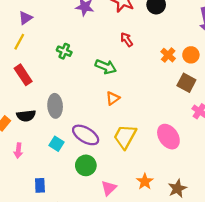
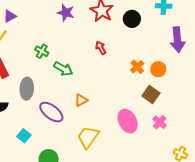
green arrow: (106, 67) -> (63, 69), moved
gray ellipse: (55, 106) -> (27, 89), moved
purple ellipse: (86, 135) -> (51, 112), moved
pink ellipse: (168, 137) -> (128, 121), moved

